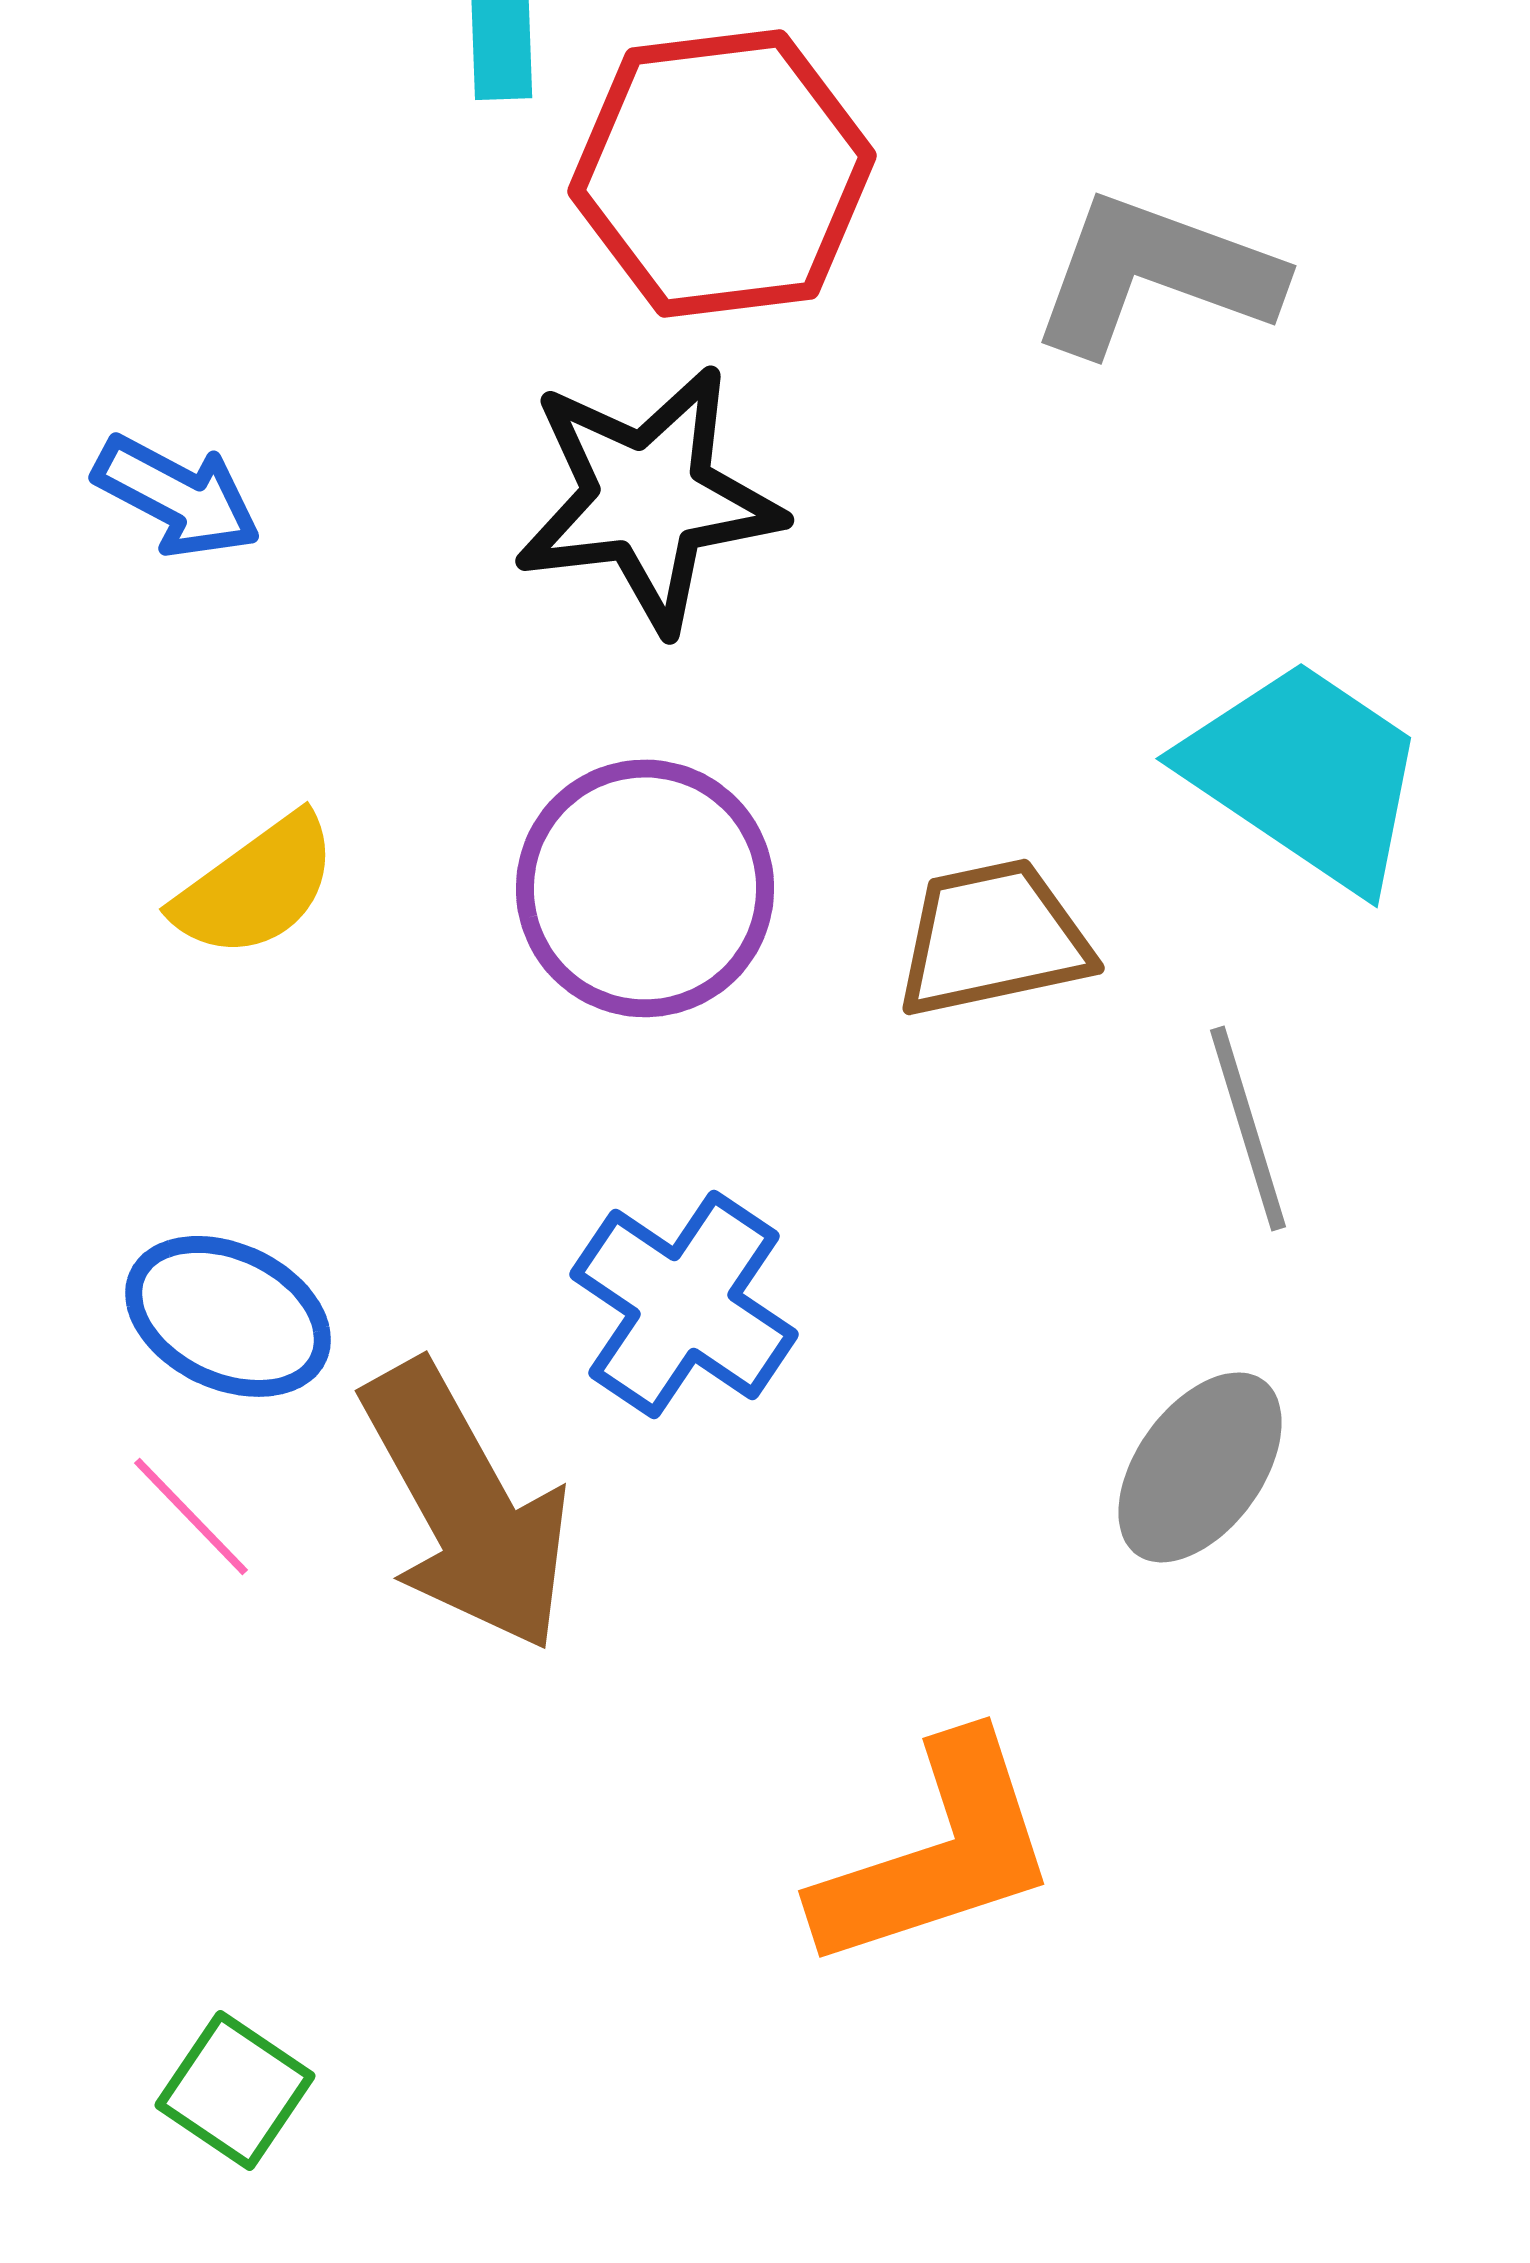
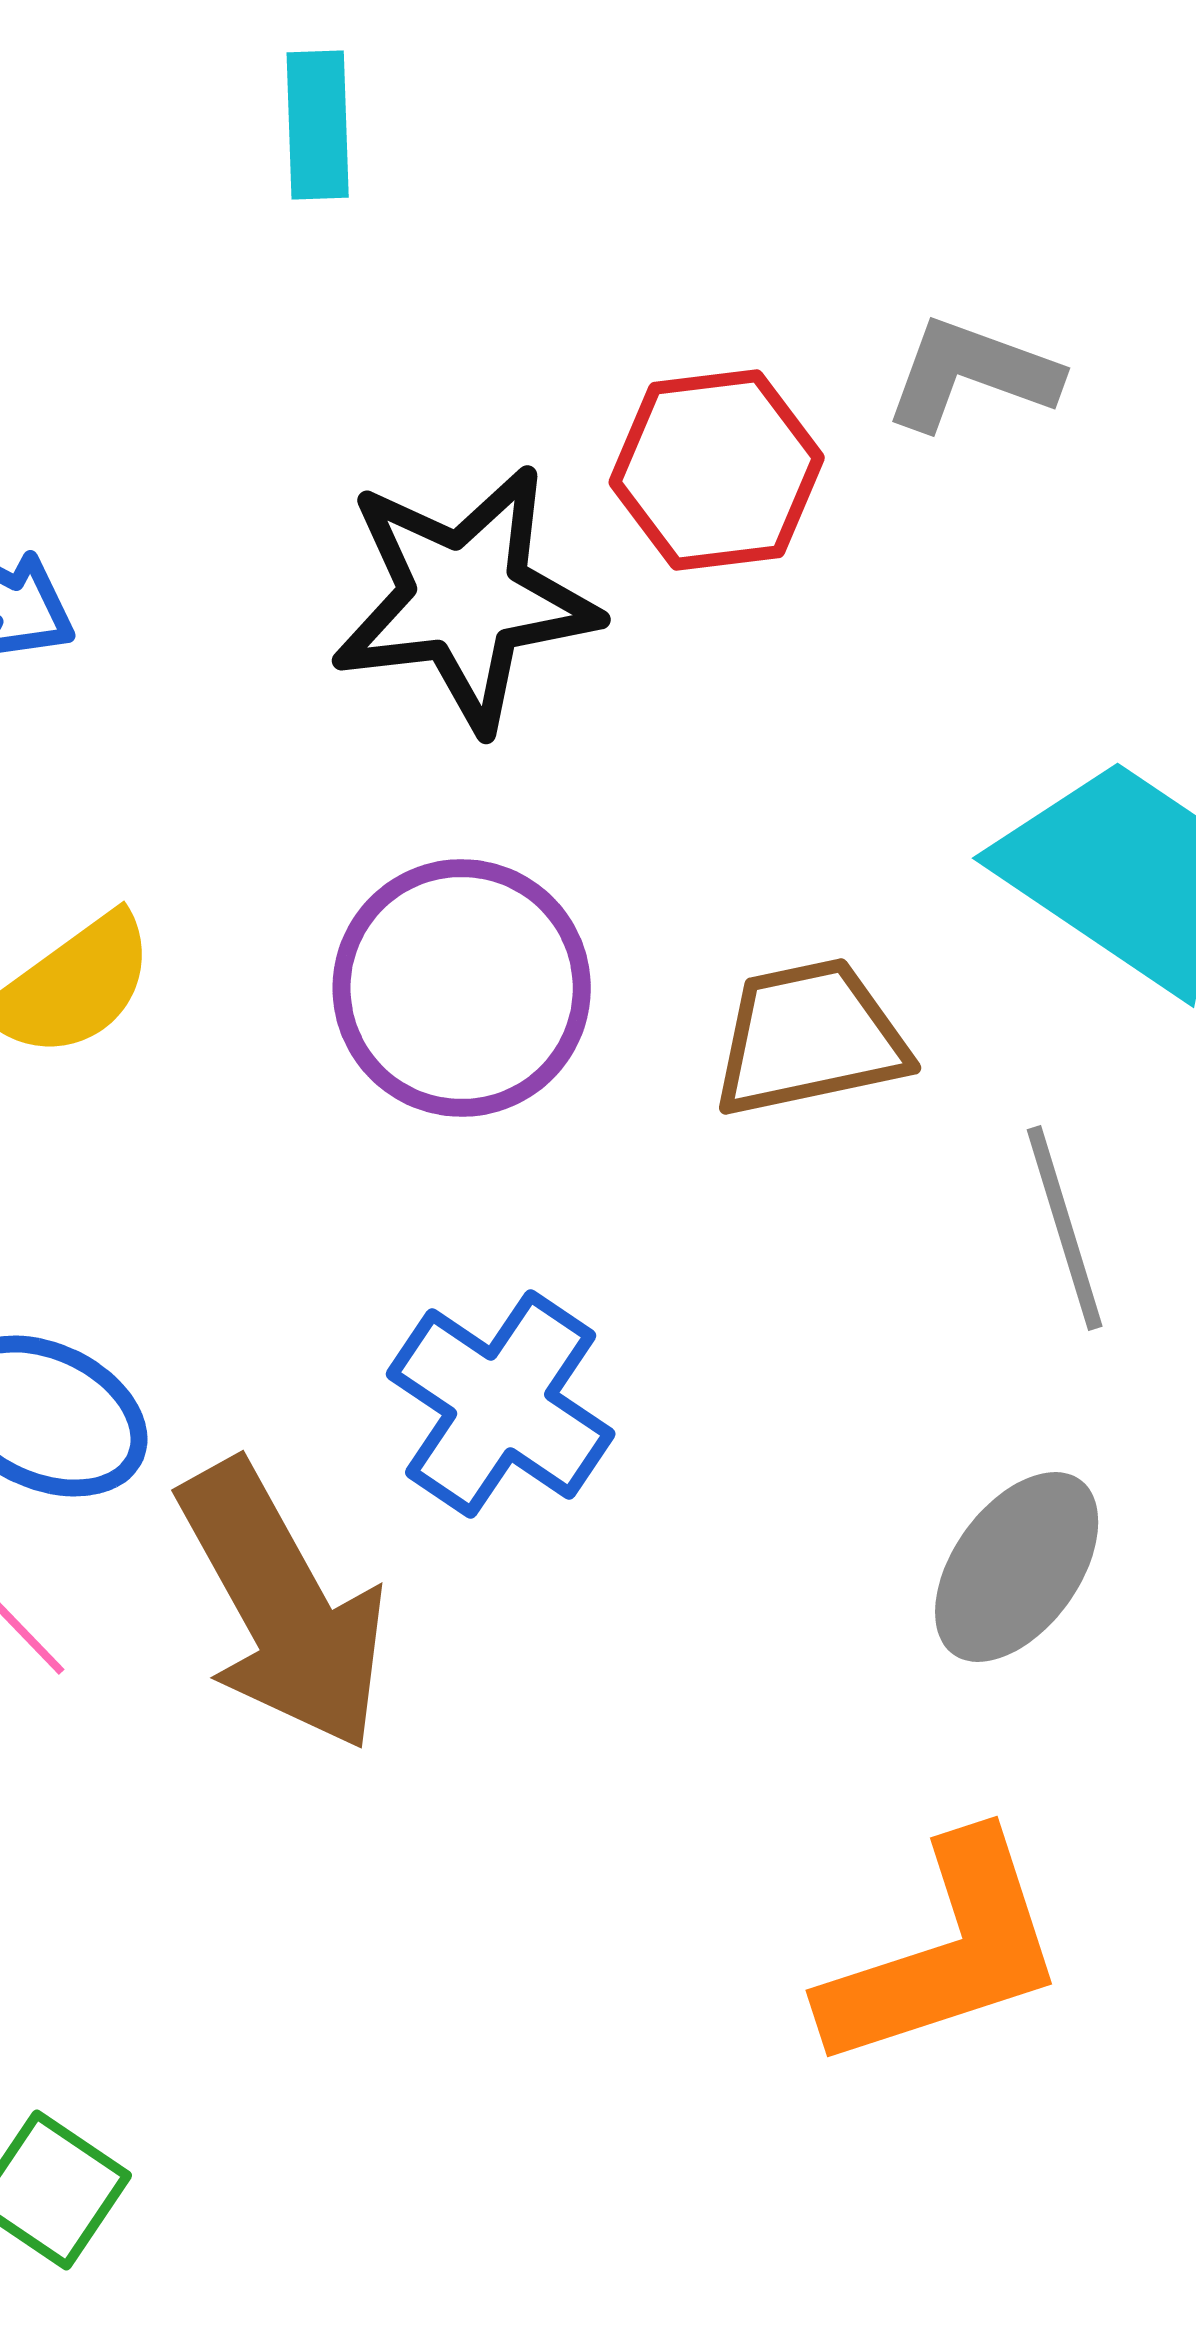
red hexagon: (722, 173) -> (717, 470), moved, size x0.7
gray L-shape: (1155, 274) -> (972, 374), size x0.7
orange L-shape: (937, 1853) -> (945, 1953), moved

